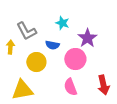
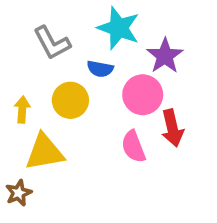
cyan star: (62, 23) -> (119, 28), size x1.6
yellow arrow: (10, 47) -> (22, 110), moved
red arrow: (103, 85) -> (172, 128), moved

